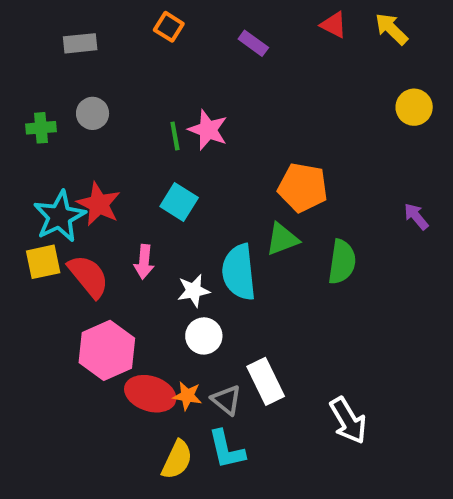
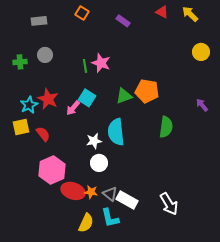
cyan star: (60, 216) -> (29, 105), size x0.7
green triangle: (282, 239) -> (124, 96), moved
pink arrow: (144, 262) -> (73, 108), moved, turned 35
red semicircle: (88, 276) -> (43, 134), size x0.7
white rectangle: (266, 381) -> (127, 200), moved, turned -35

